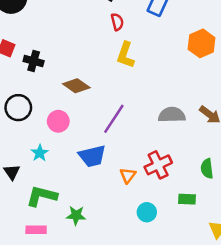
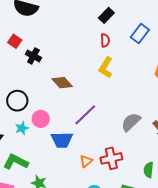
black circle: (18, 108) -> (17, 101), moved
gray semicircle: (172, 115) -> (131, 122), turned -55
pink circle: (58, 121) -> (41, 119), moved

